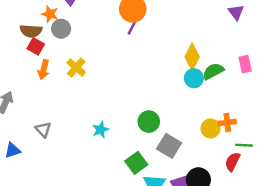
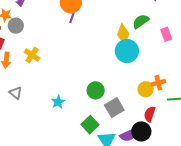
green semicircle: (213, 71) -> (141, 21), moved
cyan circle: (194, 78) -> (127, 51), size x1.5
gray triangle: (43, 129) -> (16, 93), moved
gray square: (169, 146) -> (114, 108), turned 36
red semicircle: (233, 162) -> (150, 114), moved

